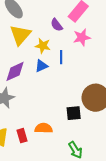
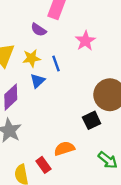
pink star: (82, 37) -> (85, 41), moved

